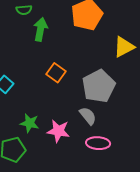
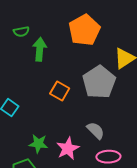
gray pentagon: (99, 86) -> (99, 82), moved
pink star: (58, 131) -> (68, 149), turned -30

